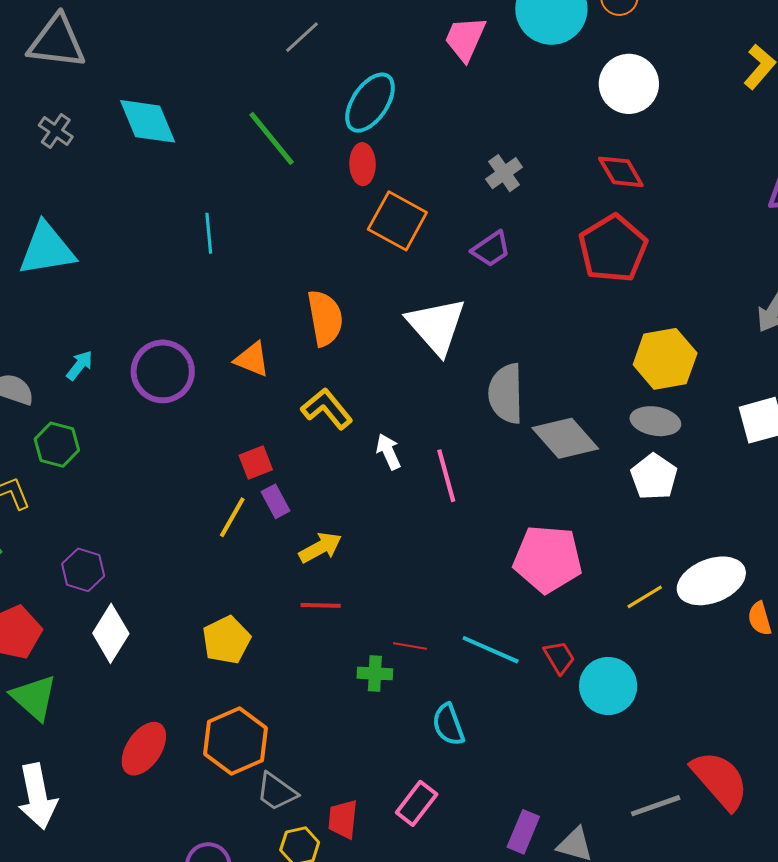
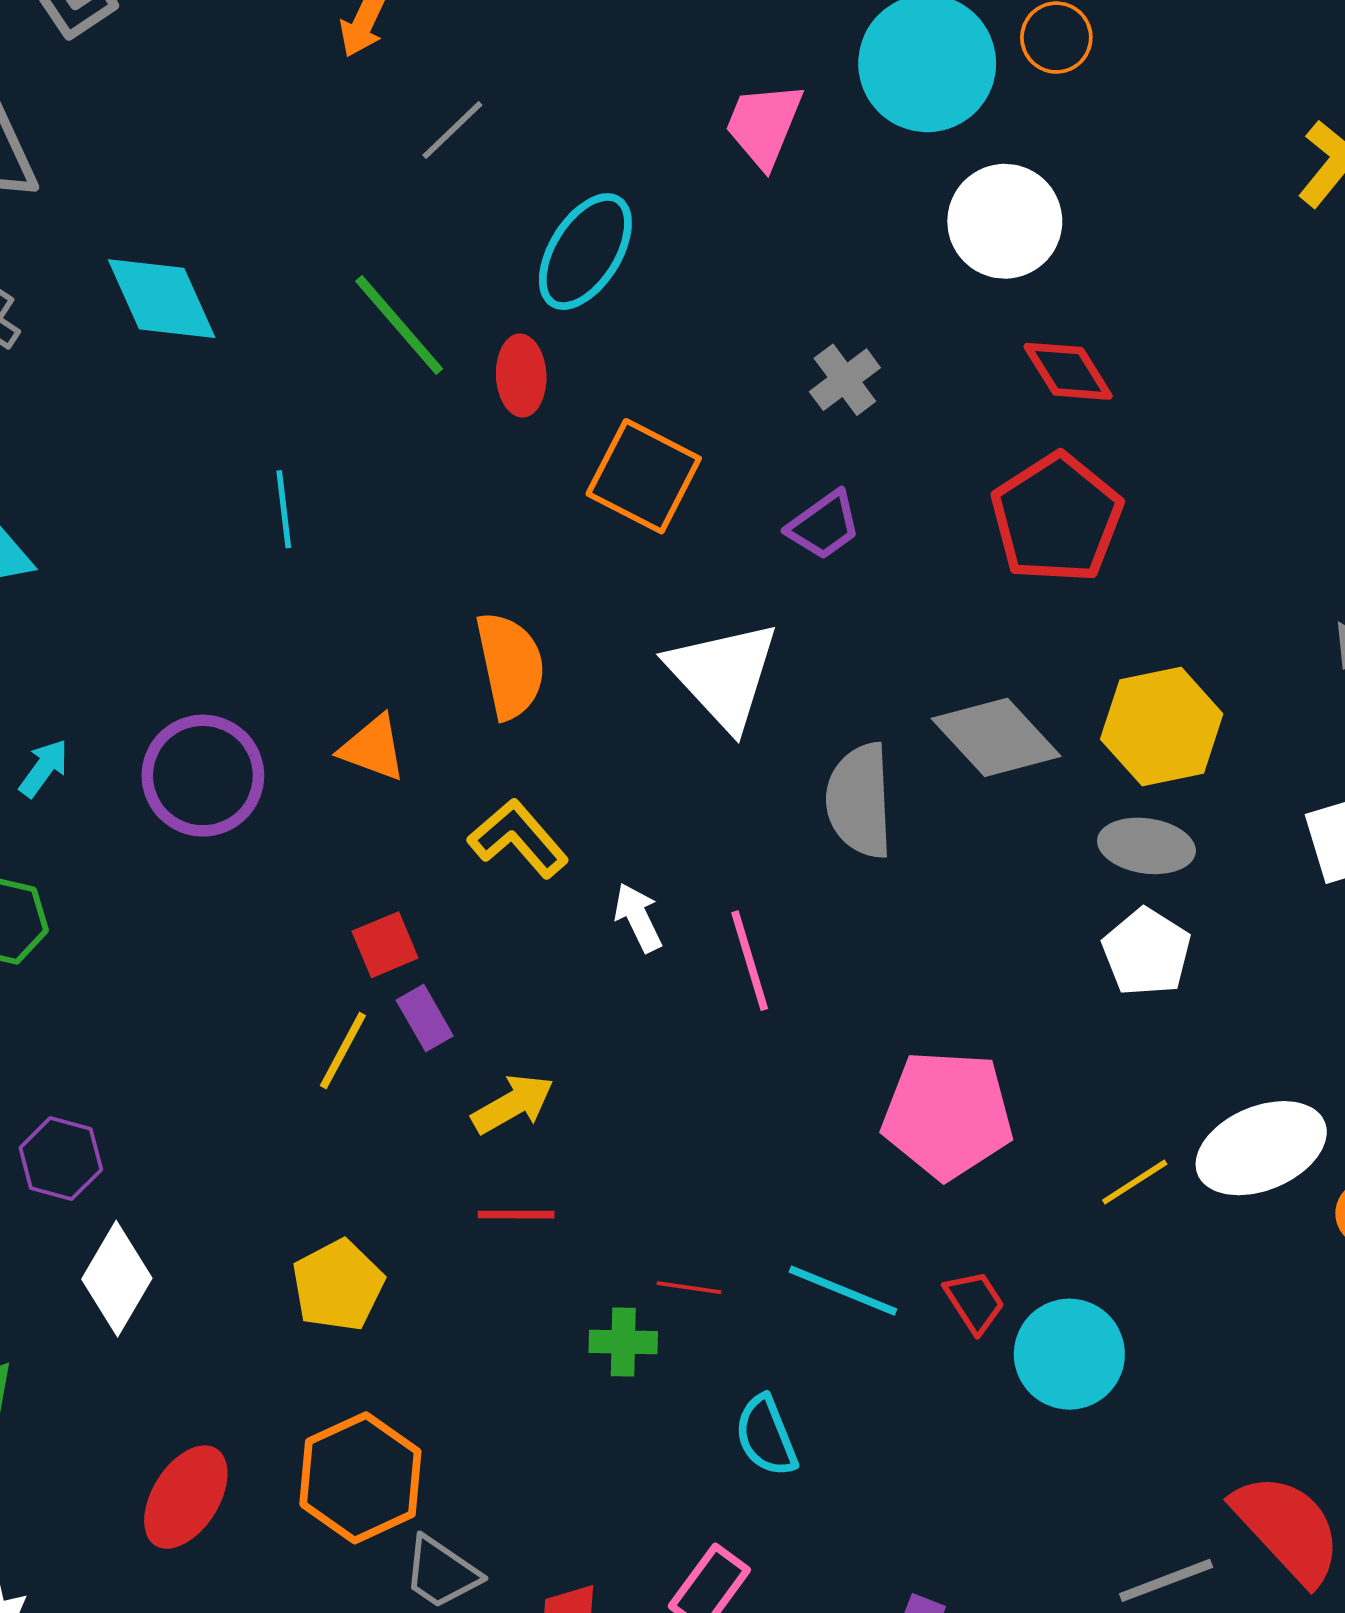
white circle: (629, 84) -> (1005, 221), moved
red ellipse: (363, 164) -> (521, 375), moved
gray diamond: (565, 438) -> (996, 737), moved

